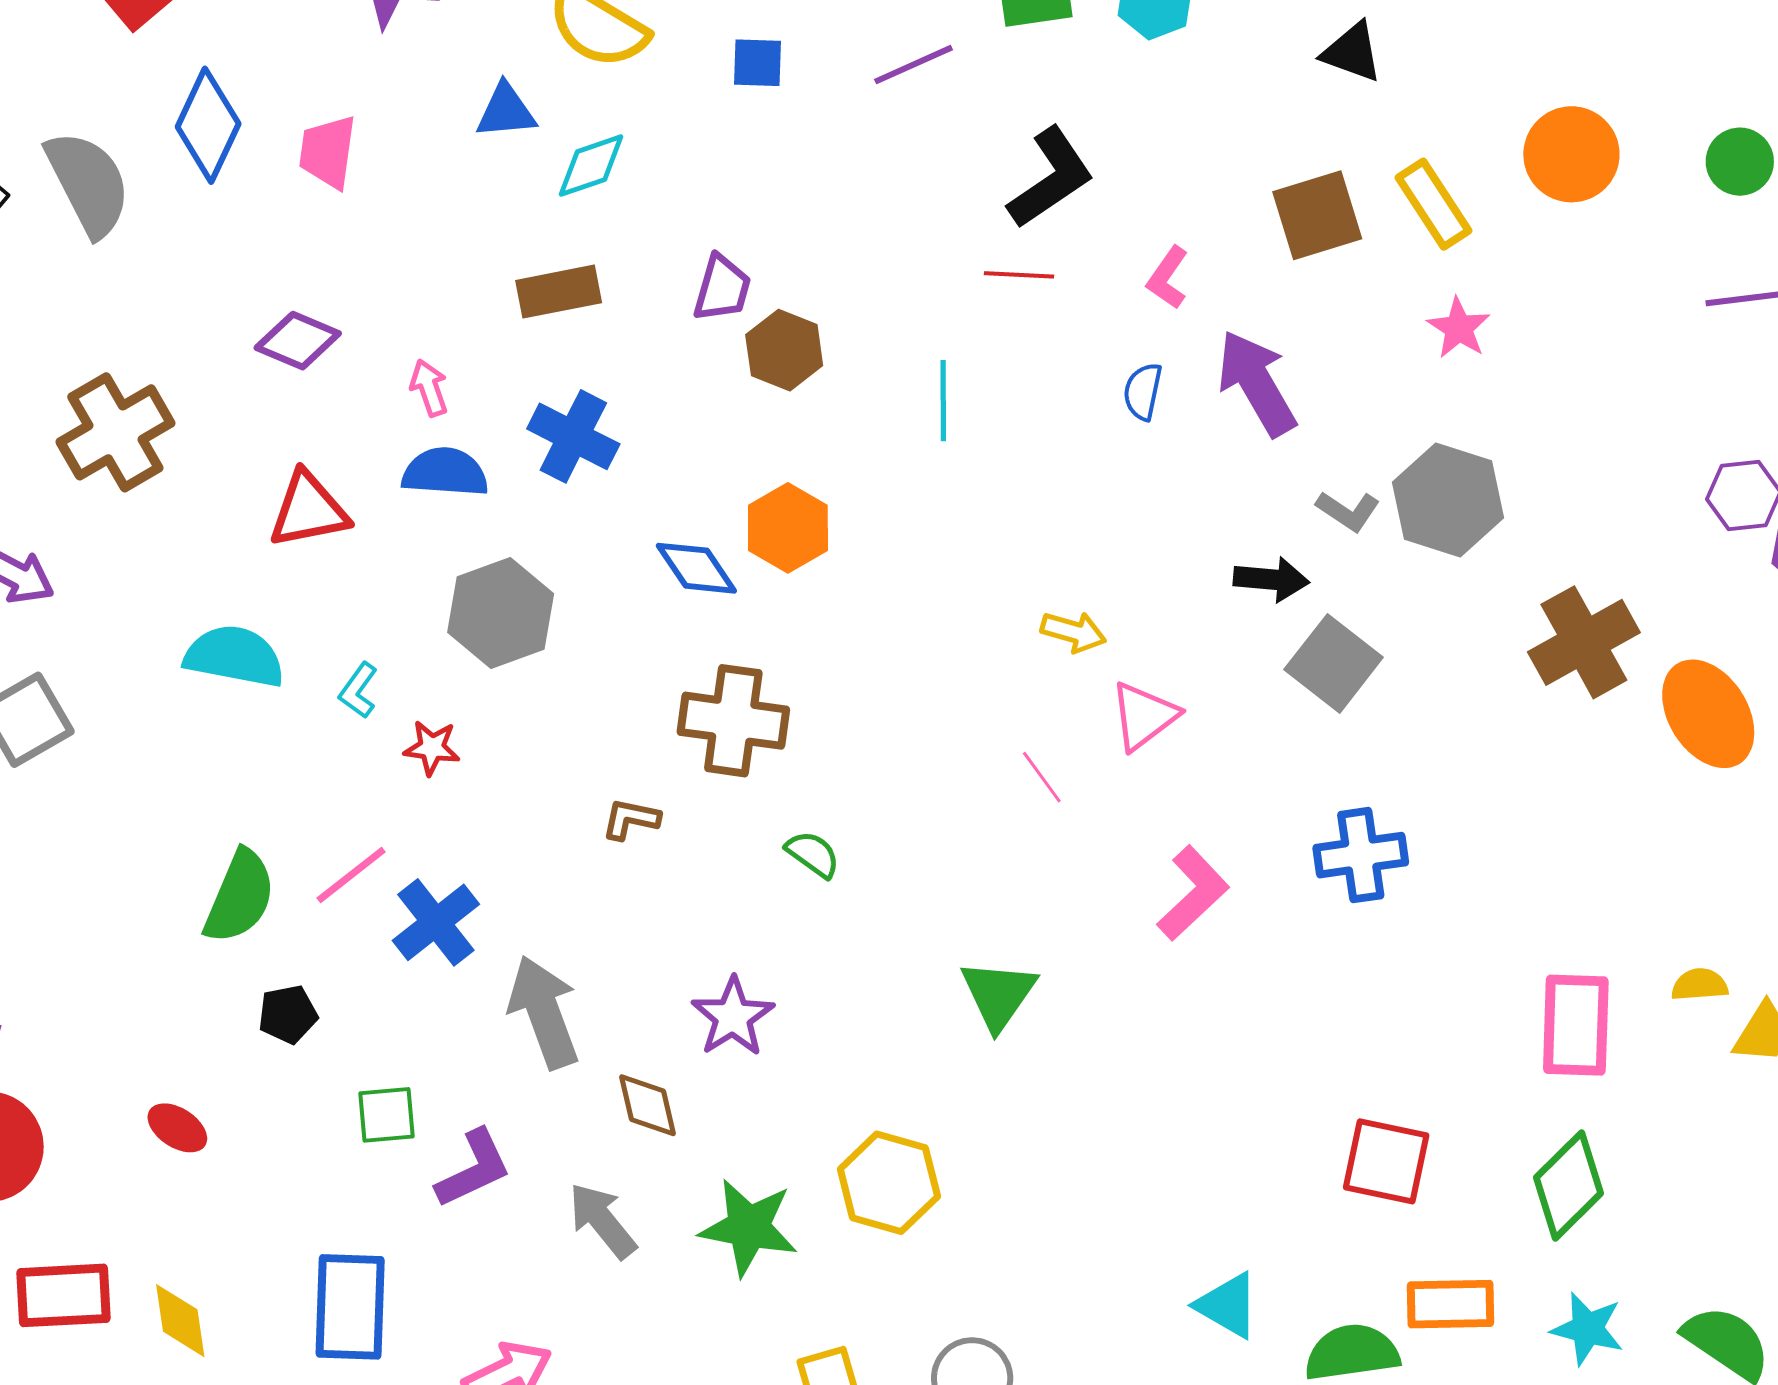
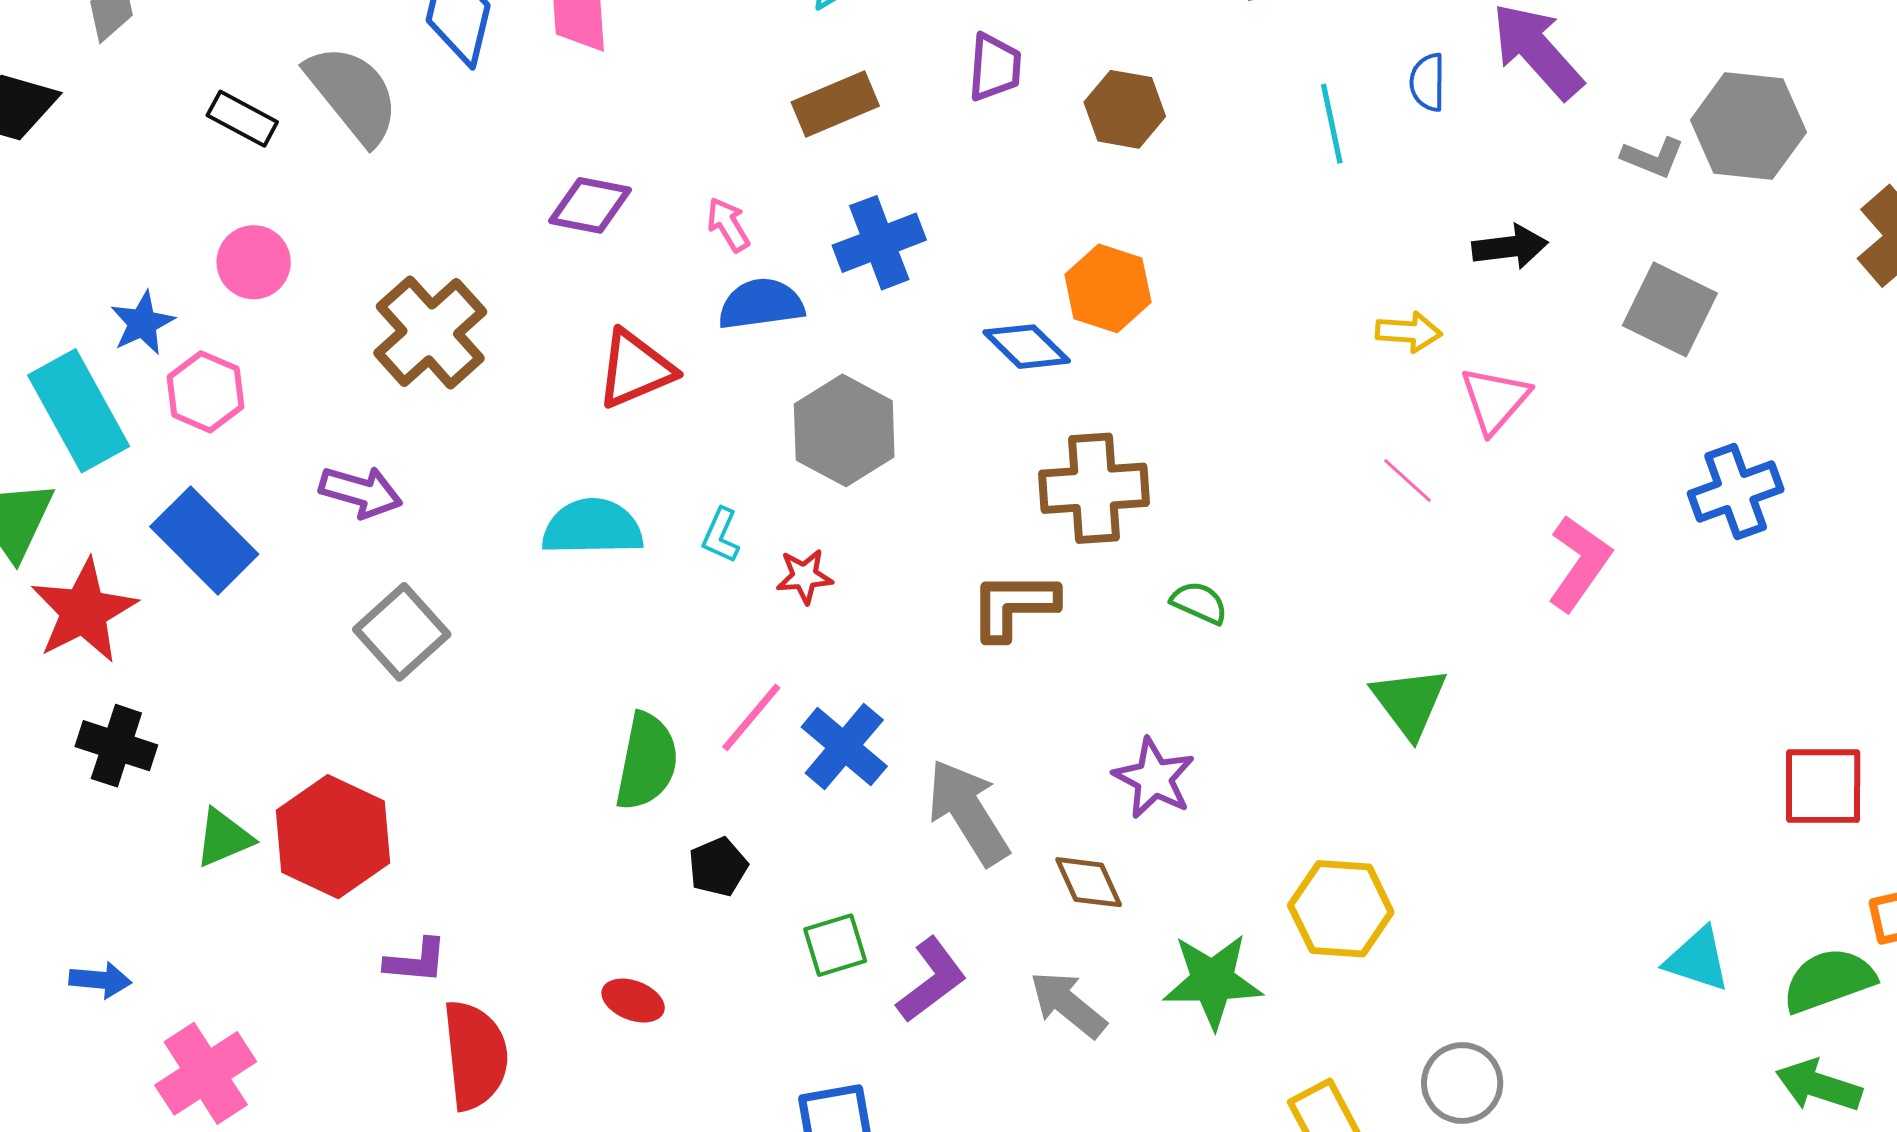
brown hexagon: (784, 350) -> (1125, 109), moved
cyan line: (943, 401) -> (1332, 124), moved
blue cross: (573, 436) -> (879, 243), turned -36
black arrow: (1271, 579) -> (1510, 247), moved
brown L-shape: (631, 819) -> (1014, 606), size x1.6

